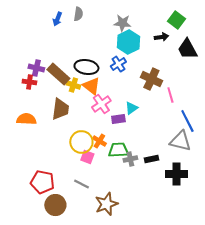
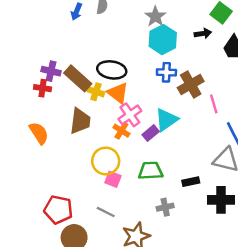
gray star: (122, 23) -> (155, 16), turned 30
blue cross: (118, 64) -> (166, 72), moved, turned 35
brown cross: (151, 79) -> (191, 84), turned 35
cyan triangle: (131, 108) -> (166, 120), size x1.5
orange semicircle: (26, 119) -> (39, 133), turned 54
purple rectangle: (118, 119) -> (151, 133), turned -32
orange cross: (99, 141) -> (121, 131), moved
gray cross: (130, 159) -> (165, 207), moved

